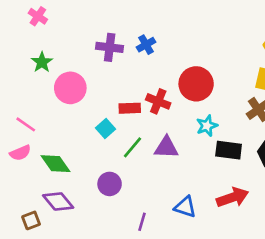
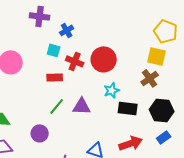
purple cross: (110, 47) -> (40, 16), moved
red cross: (158, 101) -> (75, 61), moved
cyan square: (105, 128) -> (54, 50), moved, turned -32

